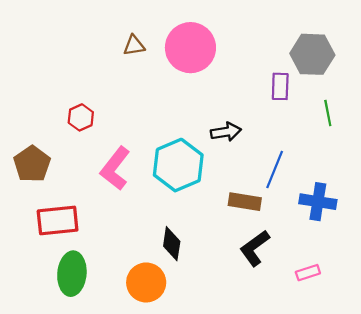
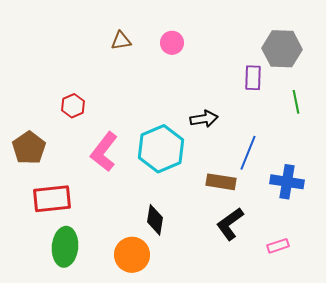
pink circle: (190, 48) -> (172, 43), size x0.5

